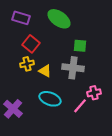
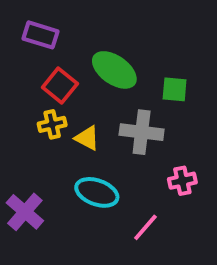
green ellipse: (59, 19) -> (114, 70), moved
green square: (80, 46) -> (175, 89), moved
pink line: (80, 106) -> (145, 227), moved

